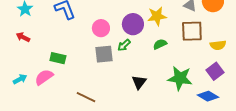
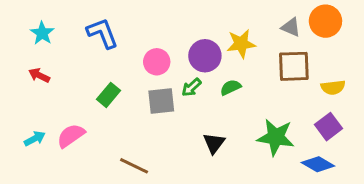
green semicircle: (160, 44) -> (231, 87), moved
green rectangle: (58, 58) -> (108, 95), moved, turned -63

